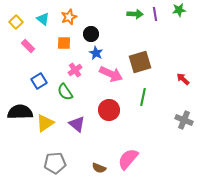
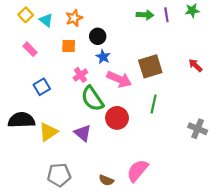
yellow square: (16, 22) -> (26, 15), moved
red arrow: (183, 79) -> (195, 65), moved
green semicircle: (65, 92) -> (92, 99), moved, size x1.4

